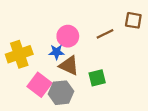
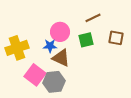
brown square: (133, 20) -> (116, 38), moved
brown line: (105, 34) -> (93, 18), moved
green square: (97, 78) -> (86, 40), moved

